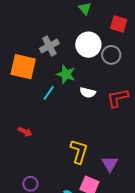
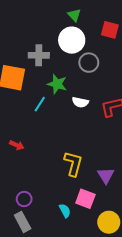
white circle: (88, 45) -> (72, 40), moved
gray cross: (49, 46) -> (39, 55), turned 30
gray circle: (111, 55) -> (89, 63), moved

